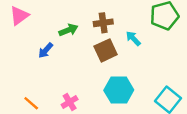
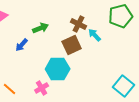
brown cross: (103, 23) -> (79, 24), moved, turned 35
cyan hexagon: (119, 90) -> (58, 69), moved

